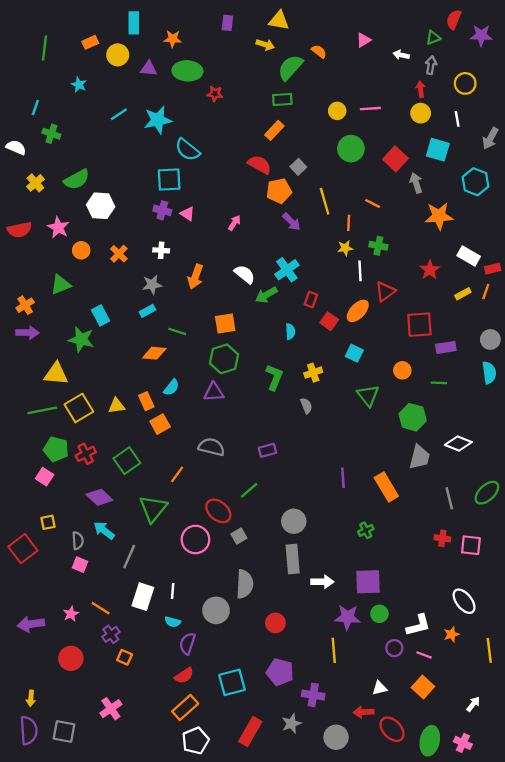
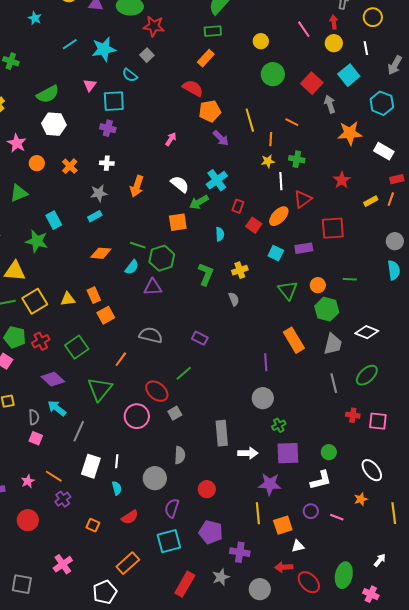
red star: (215, 94) -> (154, 26), size x1.5
pink line: (370, 109) -> (304, 29), moved, turned 60
cyan semicircle: (187, 150) -> (130, 75), size x0.7
cyan square: (438, 150) -> (349, 75), turned 35
gray square: (298, 167) -> (147, 55), moved
green semicircle: (77, 179) -> (48, 94), moved
pink triangle: (187, 214) -> (90, 85), moved, turned 32
white rectangle: (469, 256) -> (384, 151), moved
orange square: (225, 323) -> (178, 222), moved
green line: (177, 331) -> (138, 245), moved
purple rectangle: (446, 347) -> (304, 248), moved
orange circle: (402, 370) -> (318, 285), moved
cyan semicircle: (171, 387) -> (132, 267), moved
purple rectangle: (267, 450) -> (200, 338), turned 42
orange rectangle: (386, 487) -> (294, 340), moved
green ellipse: (487, 493) -> (367, 375), moved
gray line: (449, 498) -> (334, 383), moved
gray circle: (294, 521) -> (263, 398), moved
green cross: (366, 530) -> (279, 425), moved
gray semicircle: (245, 584) -> (180, 455), size x0.7
green circle: (379, 614) -> (329, 452), moved
cyan semicircle: (173, 622) -> (117, 488), turned -120
white L-shape: (418, 625) -> (321, 480), moved
purple semicircle: (187, 644) -> (172, 508), moved
orange square: (125, 657) -> (93, 525), moved
red semicircle: (184, 676) -> (130, 517), moved
orange square: (423, 687) -> (283, 525), moved, turned 30
white pentagon: (195, 741) -> (105, 592), moved
green ellipse: (430, 741) -> (344, 575), moved

